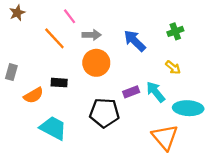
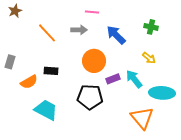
pink line: (70, 16) -> (92, 12), moved, turned -48
green cross: (175, 31) -> (151, 27), turned 32
orange circle: (96, 63) -> (94, 61), moved

